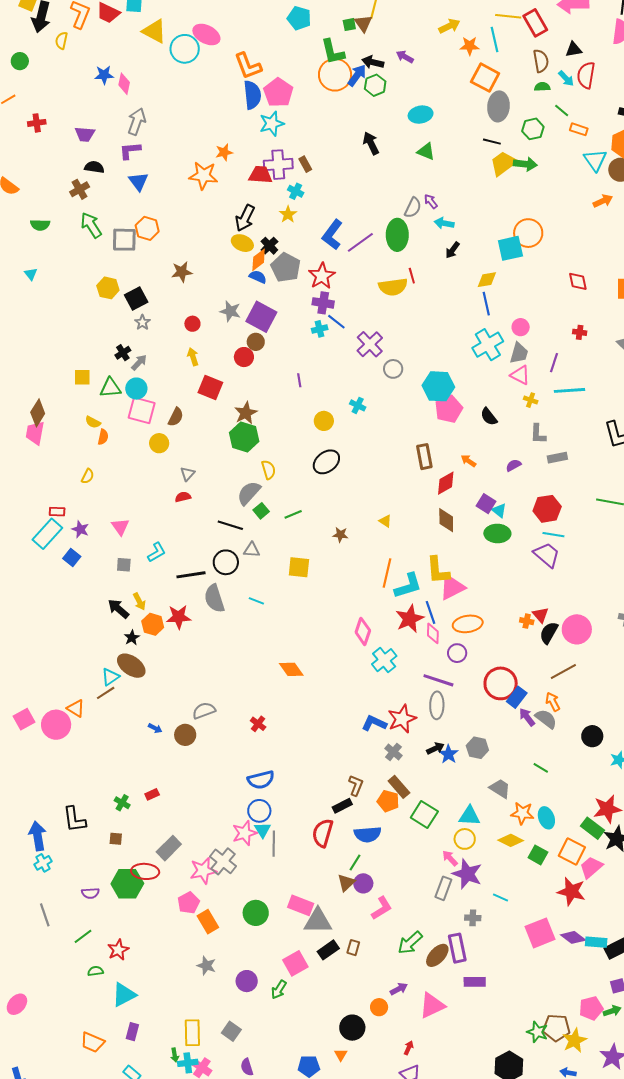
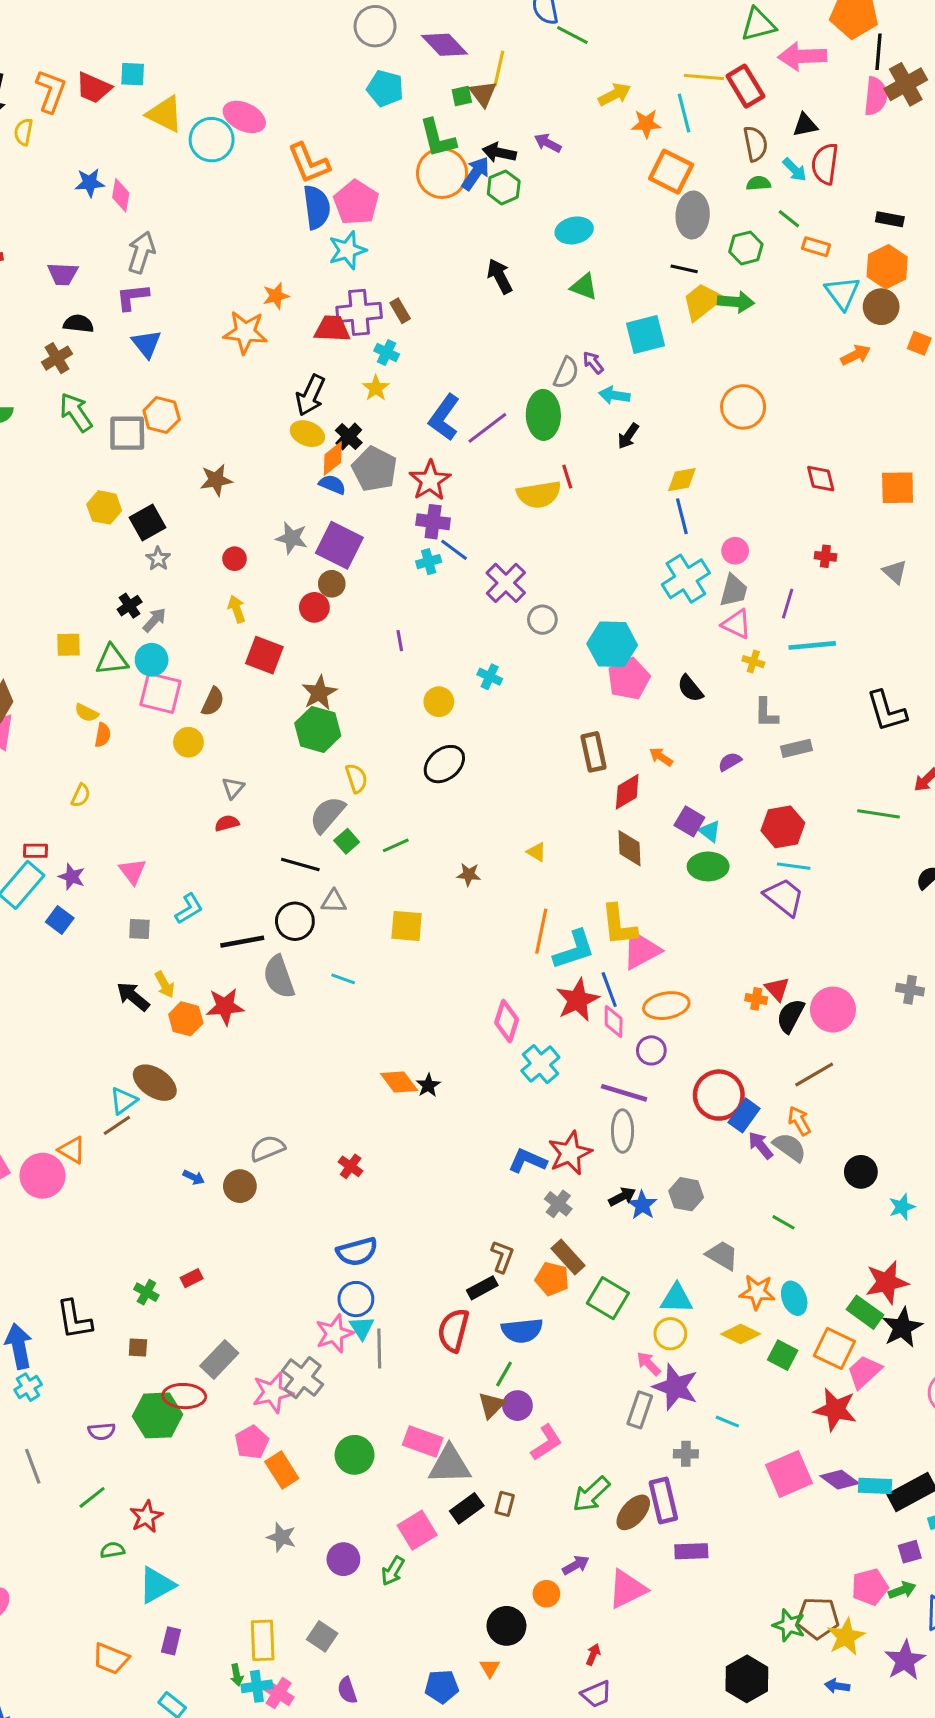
cyan square: (510, 248) -> (645, 334), moved
black star: (132, 638) -> (428, 1085), moved

